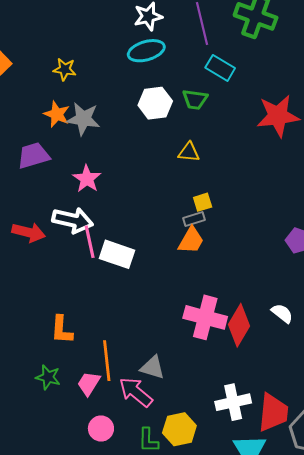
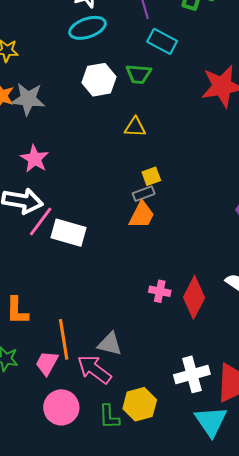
pink line: (90, 242) -> (41, 222), turned 52
pink cross: (205, 317) -> (160, 291), size x0.5
pink circle: (101, 429) -> (61, 407), size x1.4

